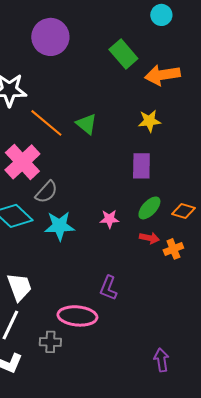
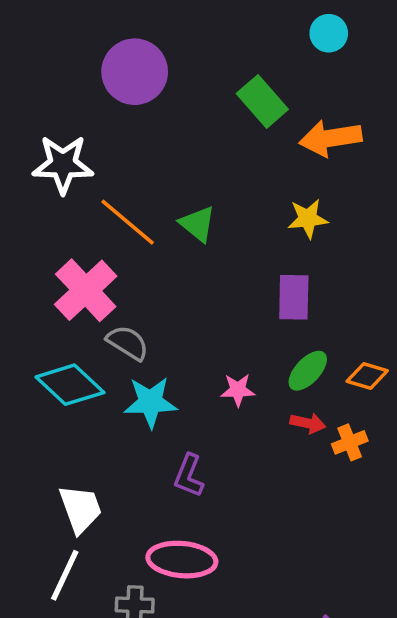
gray semicircle: (46, 192) -> (128, 343), turned -100
purple L-shape: (108, 288) -> (189, 476), moved

